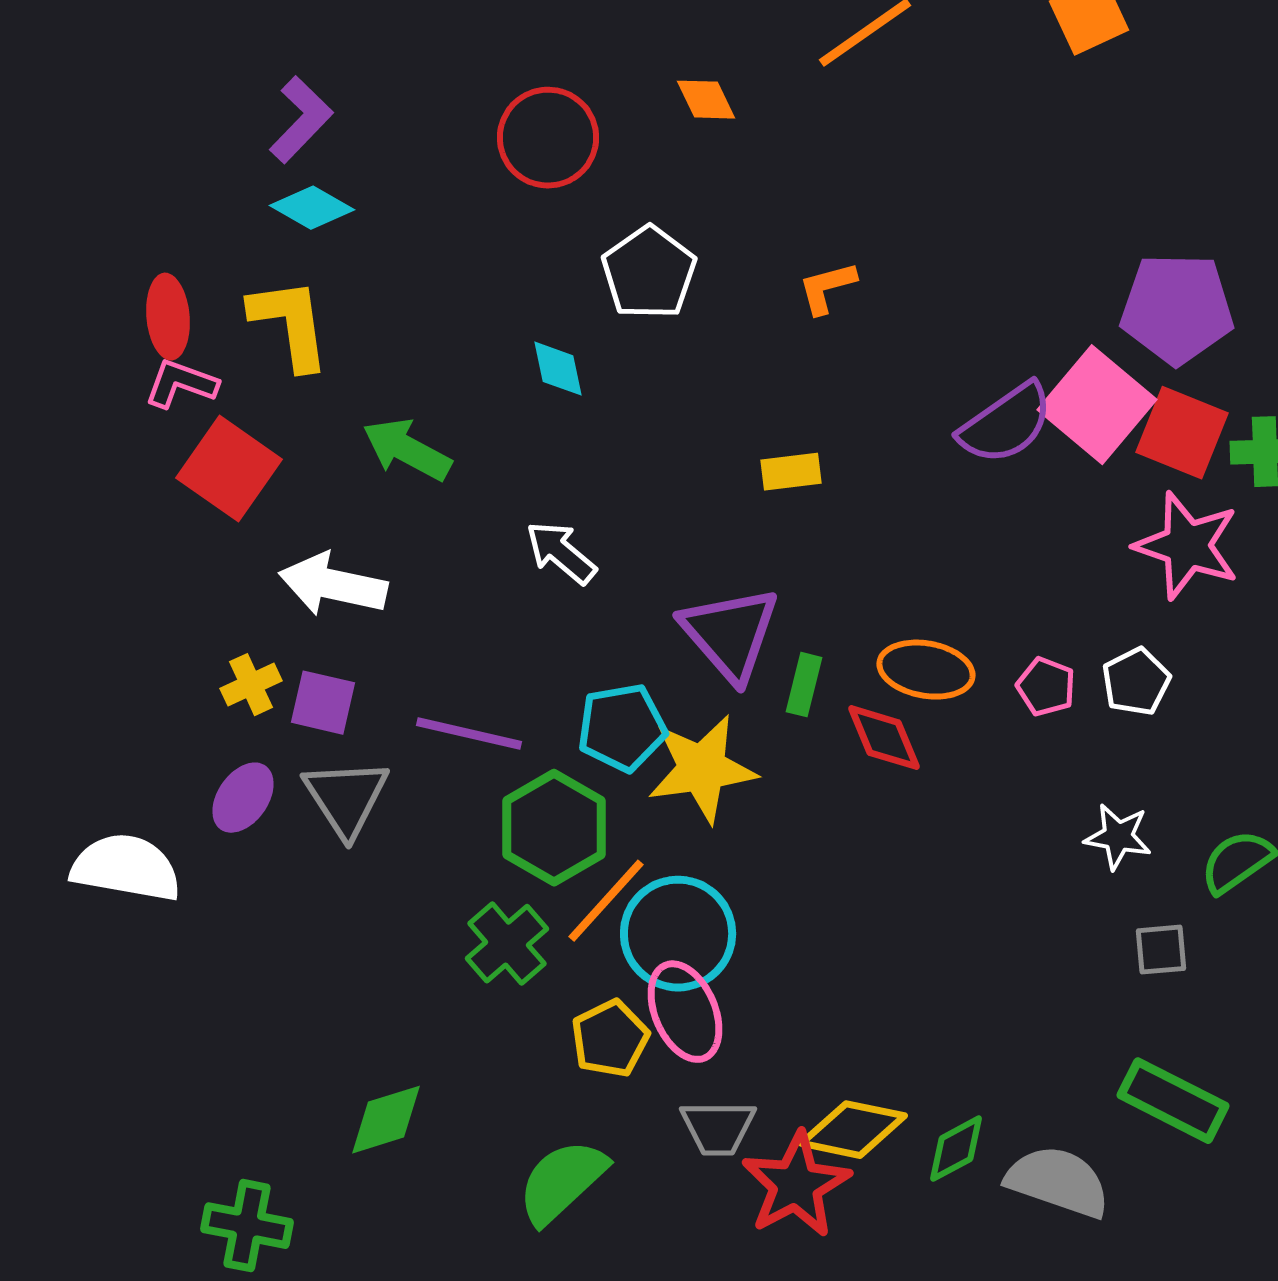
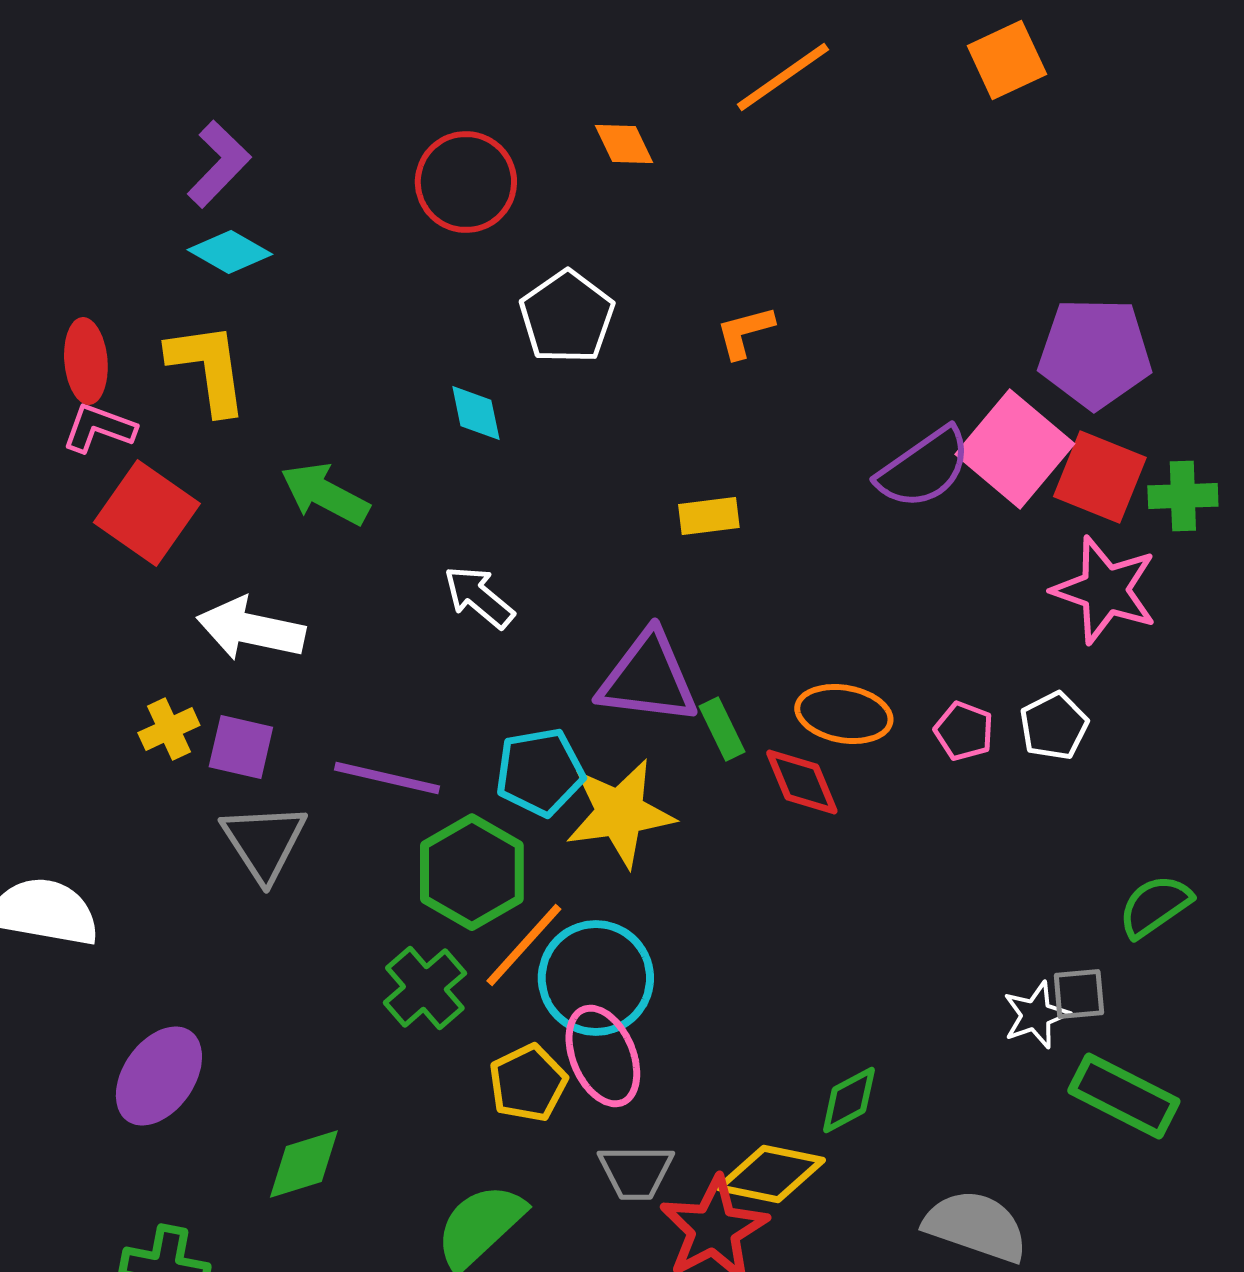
purple triangle: (730, 634) -> (648, 678), turned -42
green rectangle: (804, 685) -> (722, 729), turned -40
purple ellipse: (243, 798) -> (159, 1076), moved, size x1.4
white star: (1118, 837) -> (1036, 1015), moved, turned -30
green rectangle: (1173, 1101) -> (1124, 1096), moved
green diamond: (956, 1149) -> (849, 1100), moved

